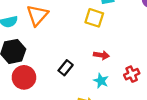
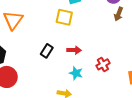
black rectangle: (66, 68) -> (47, 51), moved

